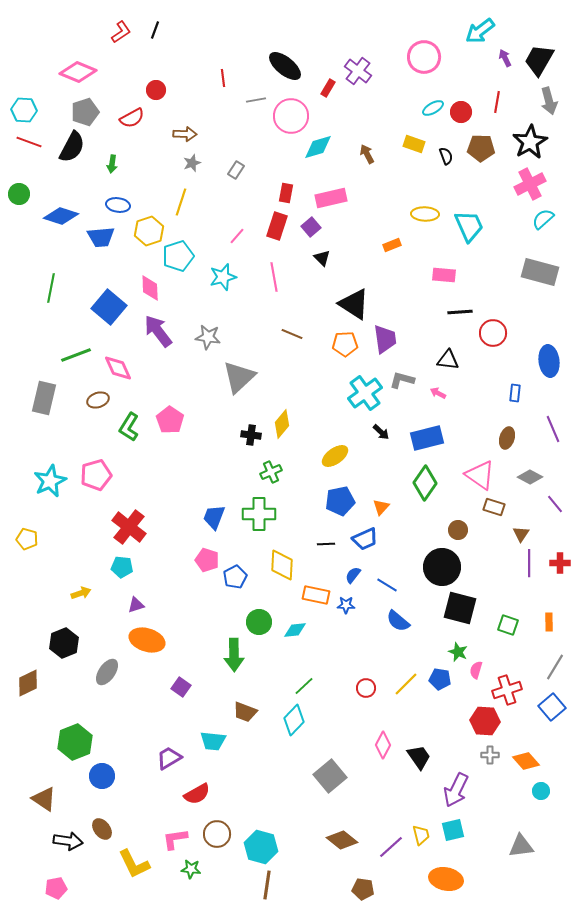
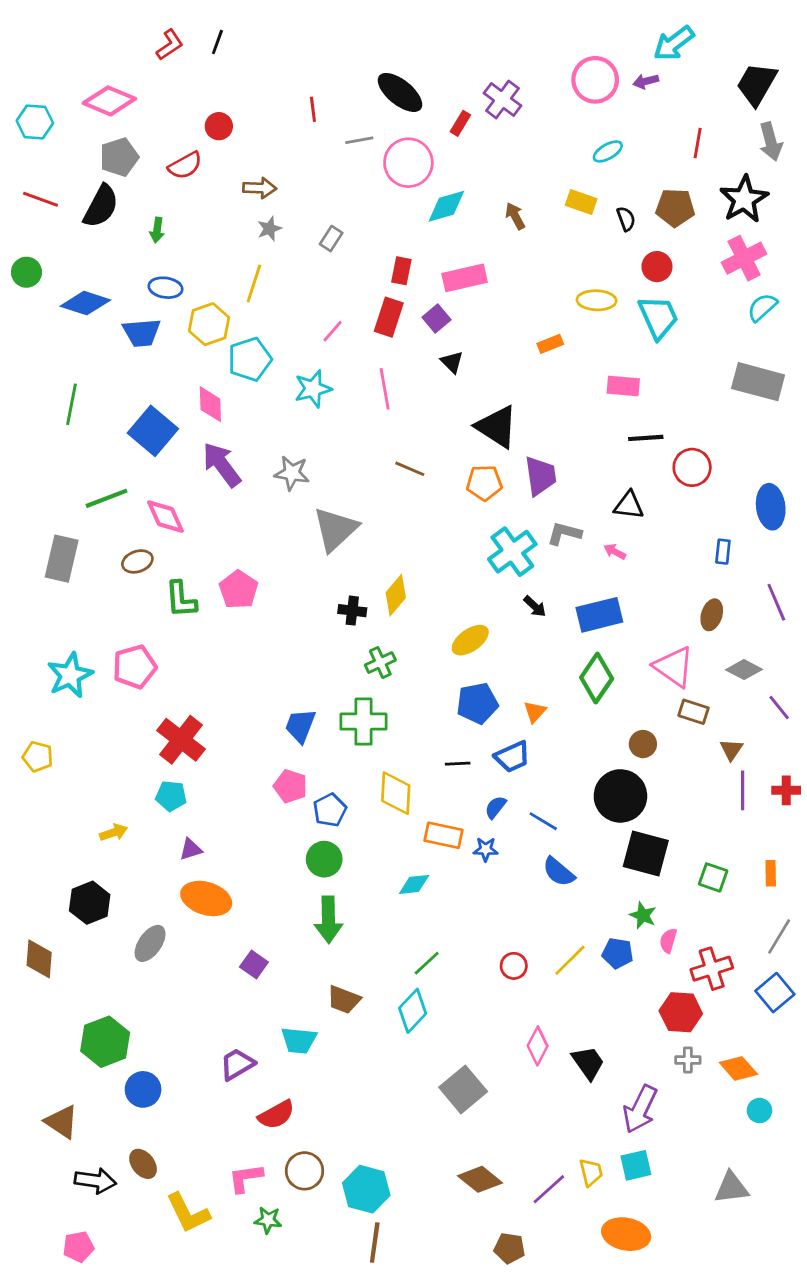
purple arrow: (505, 58) -> (646, 81), moved, turned -78
cyan hexagon: (24, 110) -> (35, 122), moved
red circle: (461, 112) -> (657, 267), moved
green L-shape: (129, 427) -> (181, 599), turned -36
green circle: (259, 622) -> (324, 859), moved
brown diamond: (28, 683) -> (39, 959), turned -60

